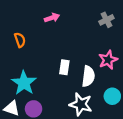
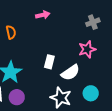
pink star: (108, 60) -> (87, 49), moved
white semicircle: (88, 76) -> (70, 73), turned 42

